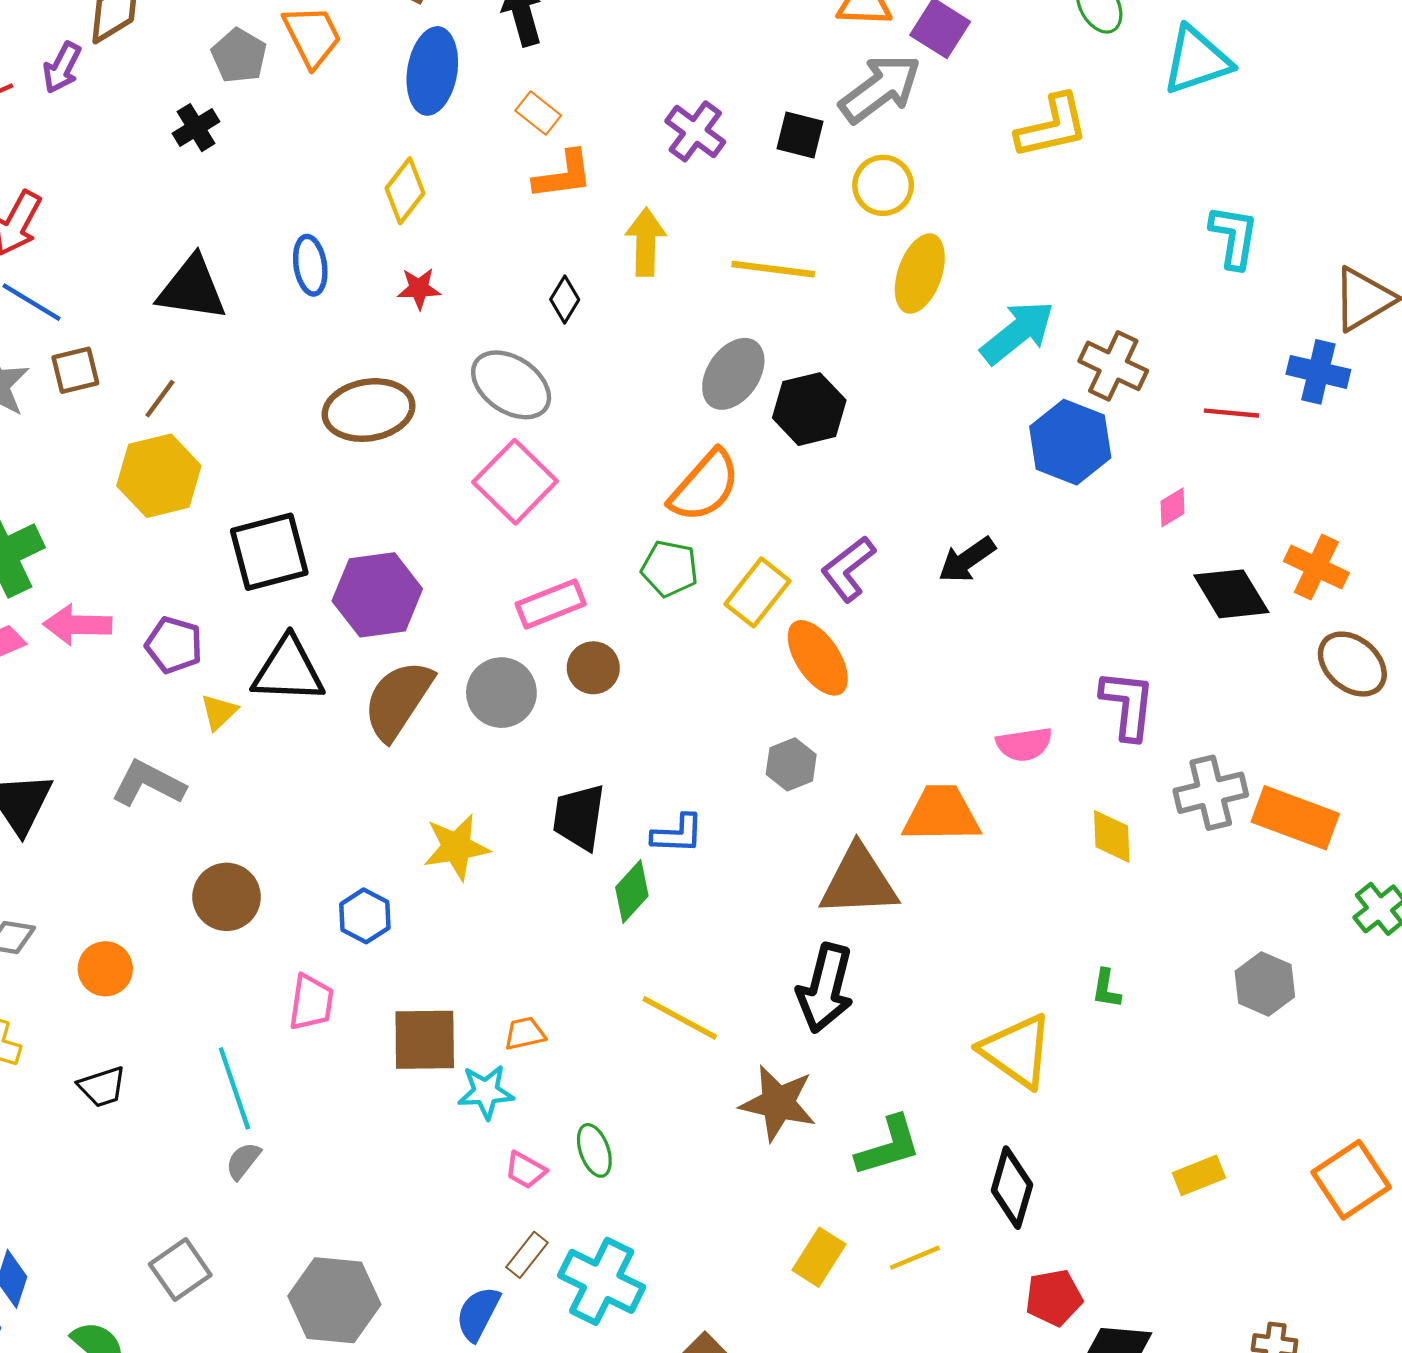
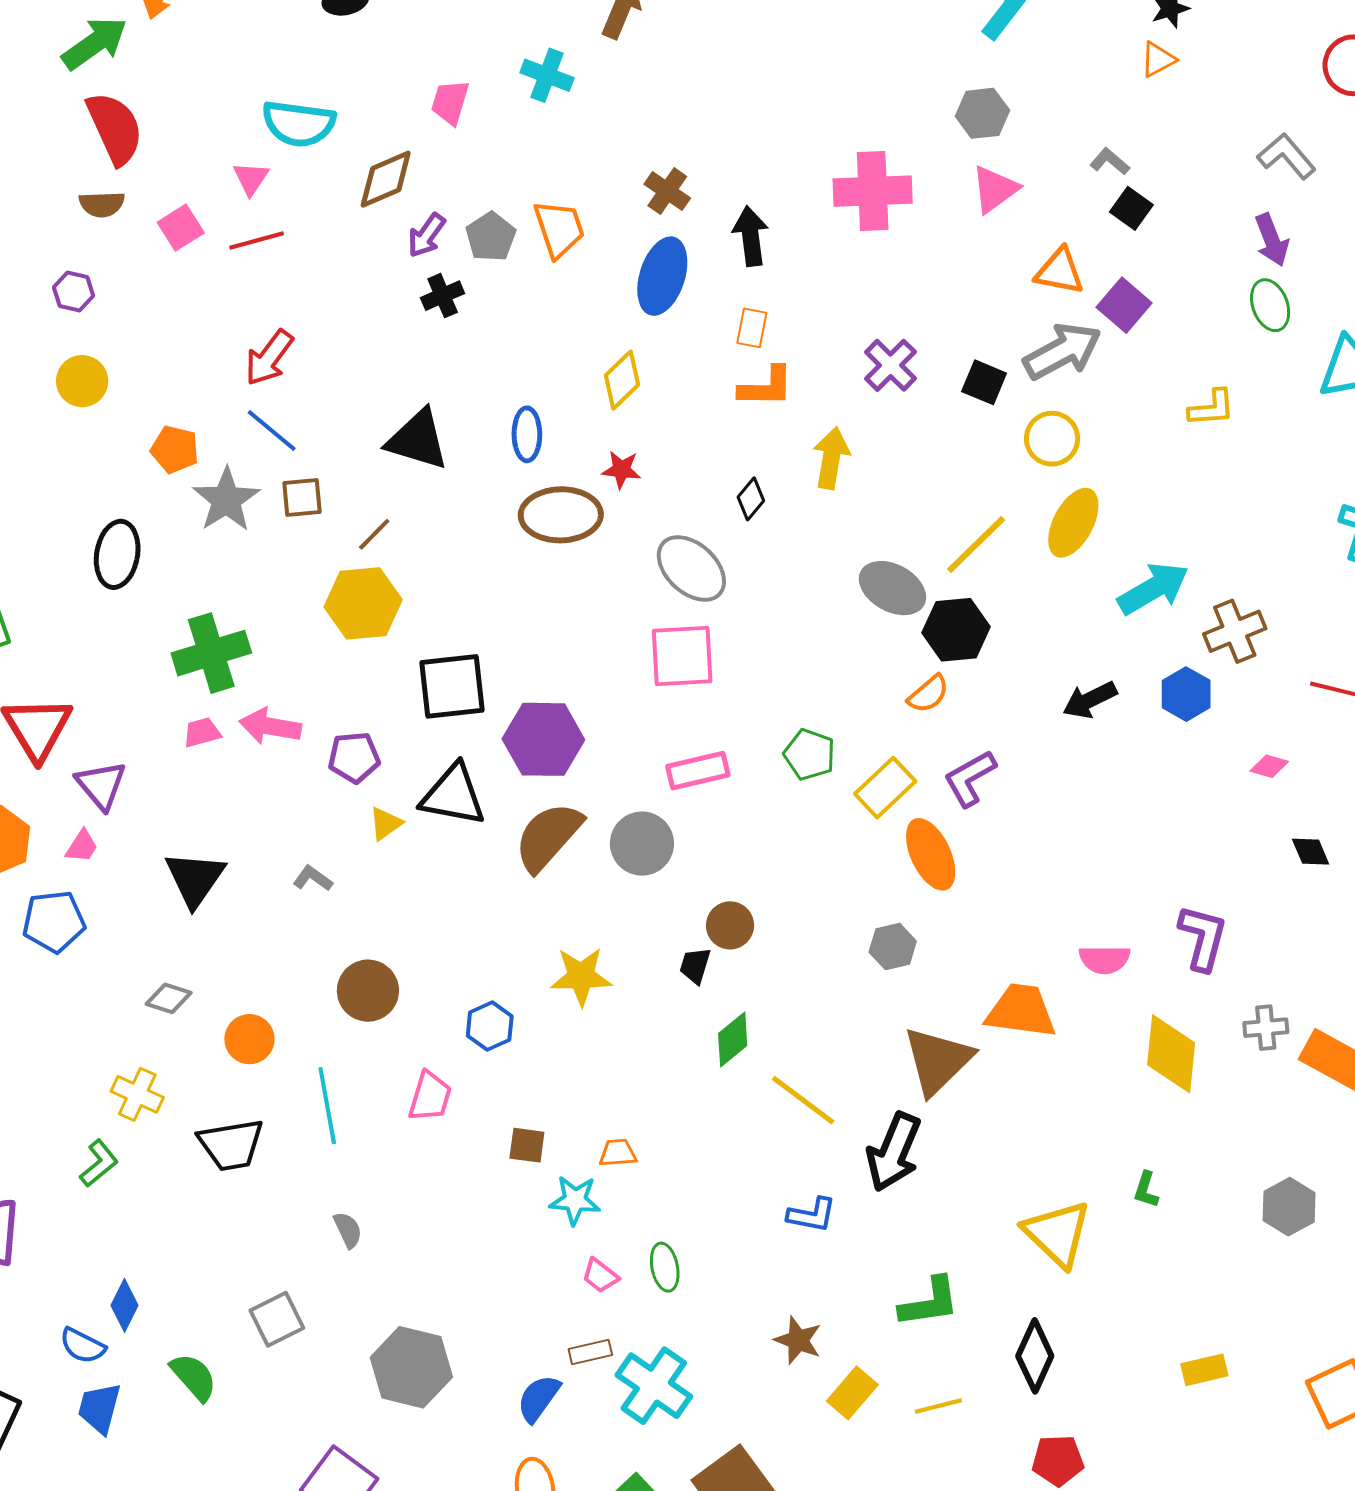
purple arrow: (62, 68) -> (426, 235), moved
orange rectangle: (538, 113) -> (752, 328), turned 54
yellow L-shape: (1052, 126) -> (1212, 408), size x0.7
yellow line: (773, 269) -> (976, 545), moved, turned -60
brown cross: (1113, 366) -> (1235, 631), turned 34
gray ellipse: (733, 374) -> (892, 588), turned 76
brown ellipse: (369, 410) -> (561, 515), moved
blue hexagon: (1070, 442) -> (1186, 694), size x0.7
pink square: (515, 482) -> (682, 656), turned 34
orange semicircle: (705, 486) -> (928, 694), moved, size x0.6
pink diamond: (1173, 507) -> (1269, 766), turned 39
black arrow: (967, 560) -> (1090, 700), moved
black diamond: (1231, 594) -> (1311, 852), size x0.6
purple pentagon: (174, 645) -> (354, 757), turned -30
brown circle: (593, 668) -> (730, 925), moved
gray L-shape: (148, 783) -> (313, 878), size x0.6
gray cross: (1211, 793) -> (1266, 1028), size x0.7
black trapezoid: (579, 817) -> (695, 966), size x0.6
blue L-shape: (678, 834) -> (812, 1215), moved
yellow diamond: (1112, 836) -> (1171, 1054), size x1.5
brown triangle: (859, 881) -> (938, 1061), turned -50
yellow line: (680, 1018) -> (803, 1100), moved
brown square: (425, 1040) -> (527, 1145), size x0.6
black trapezoid: (102, 1087) -> (231, 1145), size x1.5
cyan line: (234, 1088) -> (327, 1106), moved
brown star: (778, 1103) -> (798, 1340), moved, size x0.7
gray semicircle: (243, 1161) -> (348, 1230), turned 108
brown rectangle: (527, 1255) -> (590, 1352), turned 30

